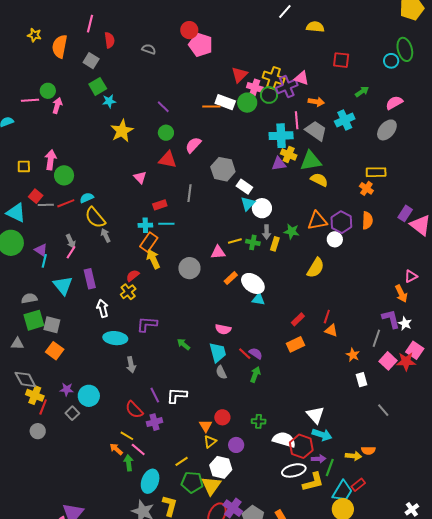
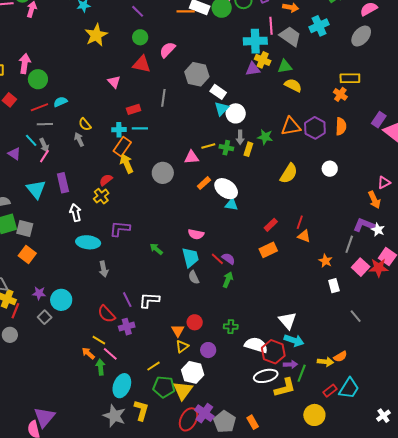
green triangle: (311, 161) -> (285, 66), size x0.7
gray line: (46, 205) -> (45, 124), moved
yellow semicircle: (95, 218) -> (85, 124), moved, size x0.6
white circle: (335, 239) -> (330, 169), moved
cyan line: (44, 261) -> (31, 140), moved, turned -56
purple L-shape: (391, 319) -> (364, 225), turned -55
orange semicircle: (368, 451) -> (340, 356), turned -32
cyan trapezoid: (342, 491) -> (349, 388), moved

